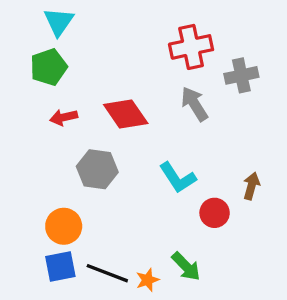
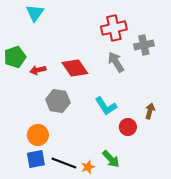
green pentagon: (49, 67) -> (15, 57), moved

